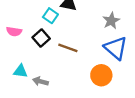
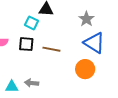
black square: (41, 38) -> (26, 44), turned -35
cyan triangle: (20, 71) -> (12, 87), moved

